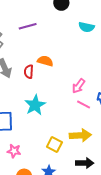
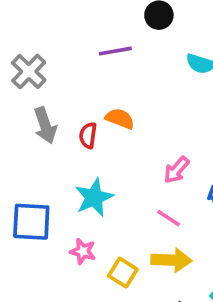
purple line: (28, 26) -> (115, 51), moved
pink line: (84, 104) -> (169, 218), moved
pink star: (14, 151) -> (83, 251), moved

